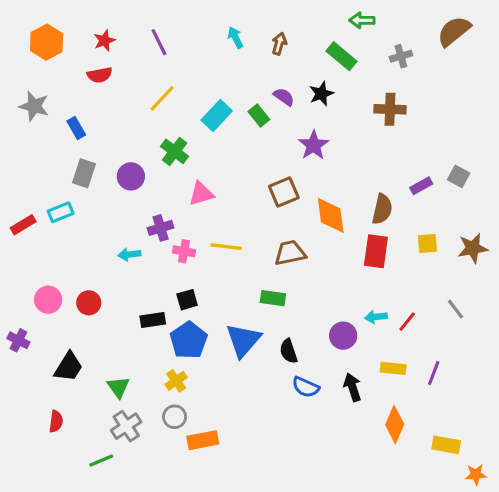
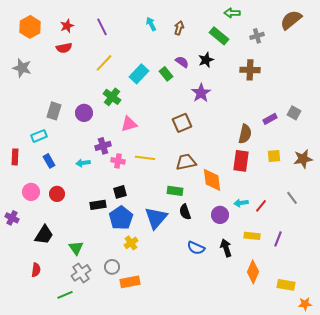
blue rectangle: (76, 128) -> (49, 161), moved
orange diamond: (331, 215) -> (212, 180), moved
red rectangle: (23, 225) -> (15, 157), moved, turned -56
black semicircle: (289, 351) -> (185, 212), moved
yellow cross: (176, 381) -> (131, 243), moved

